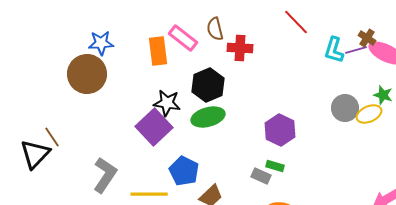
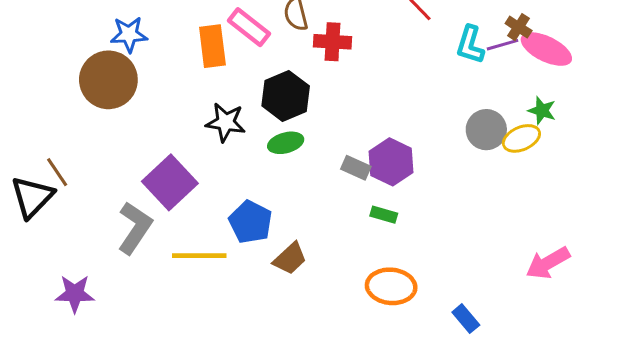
green ellipse: (208, 117) -> (286, 143), size x0.7
purple square: (154, 127) -> (170, 182), moved
gray rectangle: (261, 176) -> (356, 168), moved

